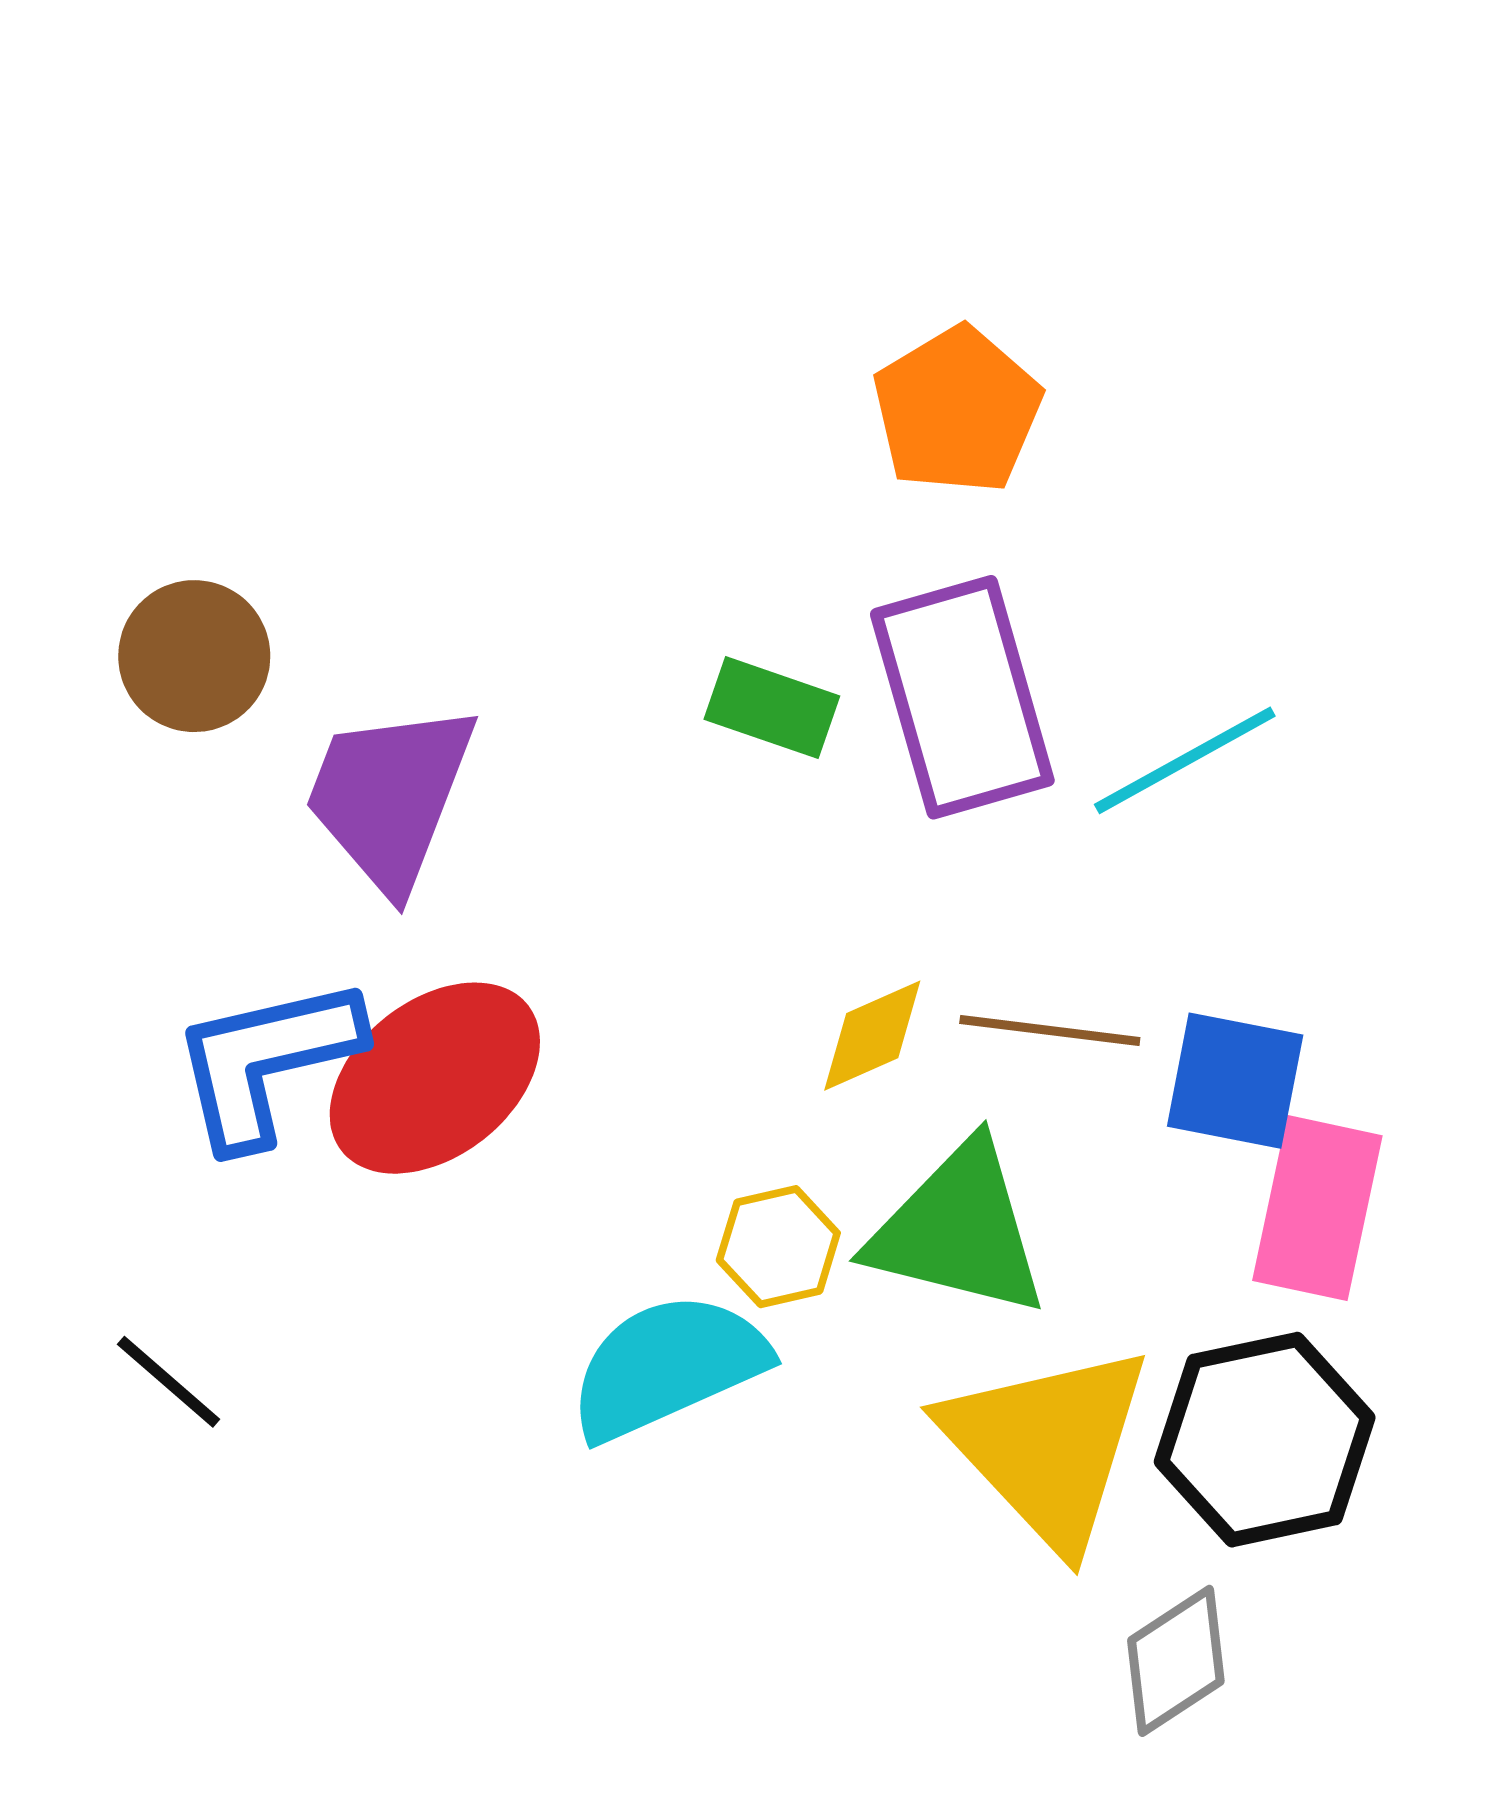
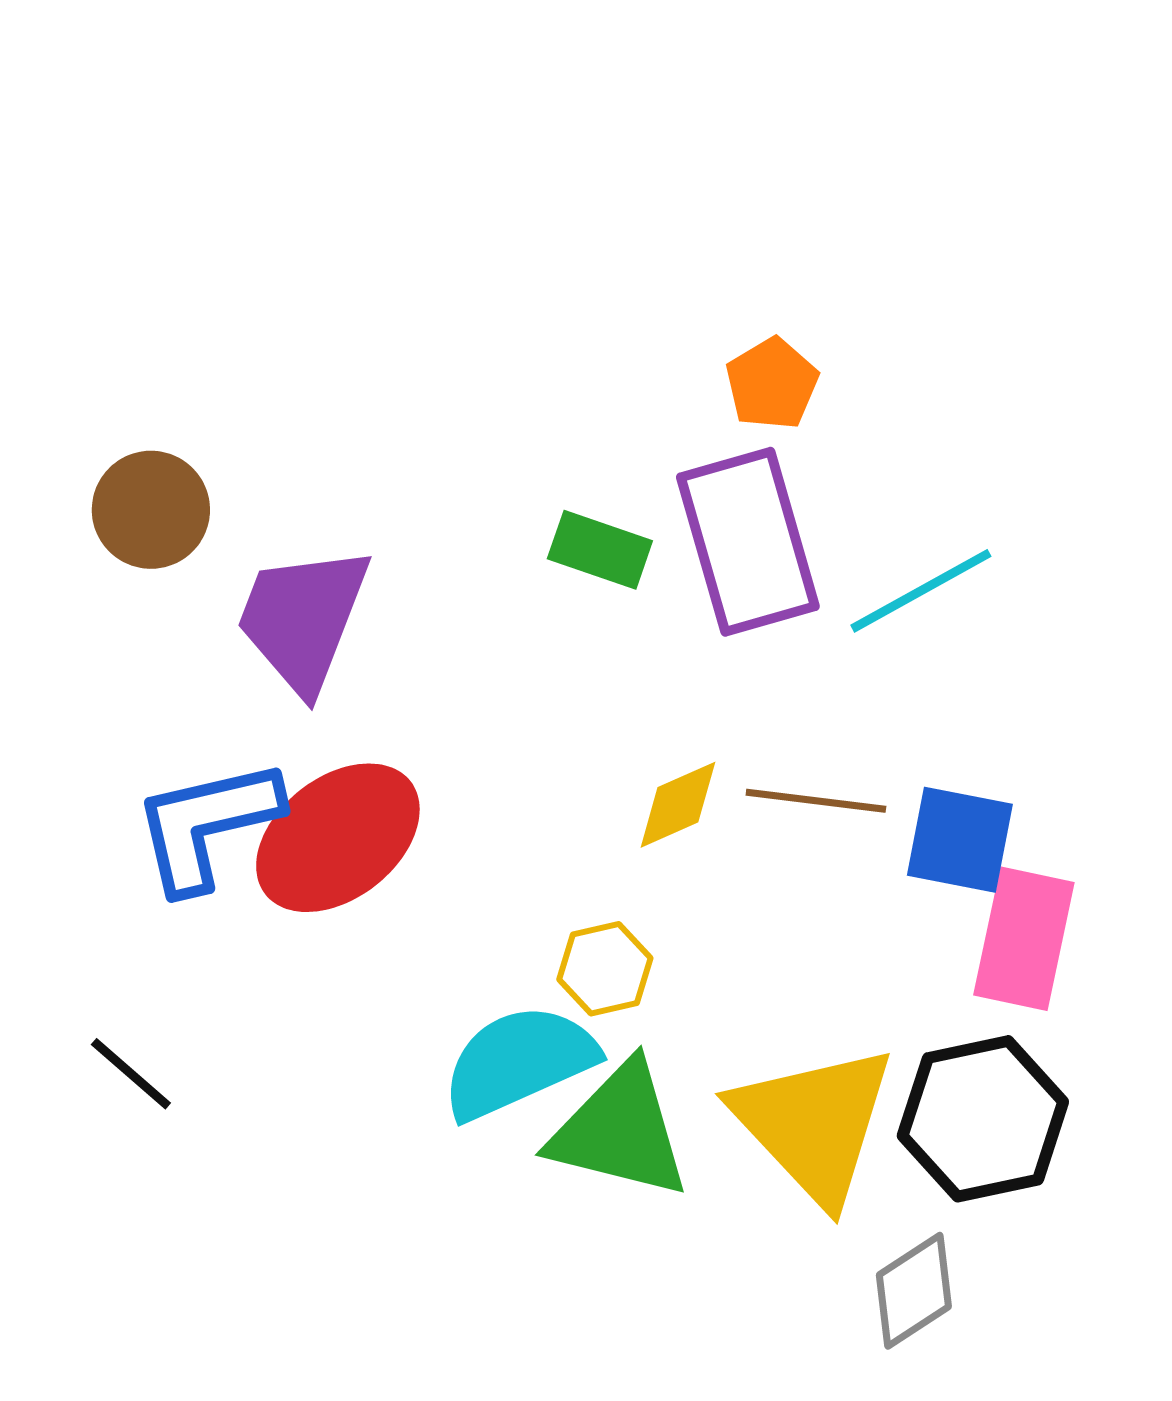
orange pentagon: (957, 410) -> (772, 384), moved, size x0.7
green triangle: (958, 1230) -> (620, 1131), moved

